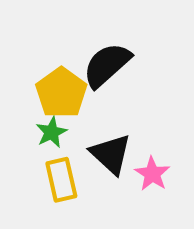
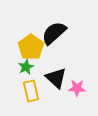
pink star: (152, 174) -> (77, 88), turned -30

